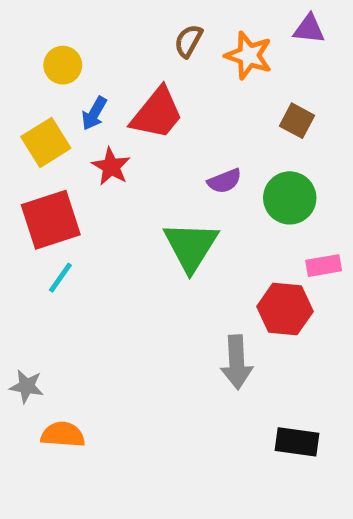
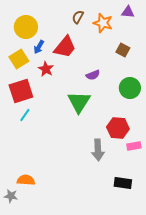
yellow circle: (63, 65) -> (26, 27), size x1.5
green circle: (290, 198) -> (130, 88), moved
pink rectangle: (324, 266) -> (134, 146), moved
gray star: (27, 386) -> (11, 196), moved

